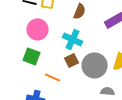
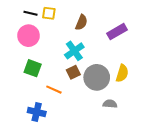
pink circle: (38, 29) -> (29, 36), moved
cyan cross: (73, 39) -> (74, 51), turned 30

